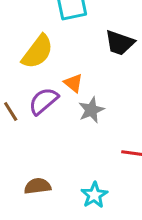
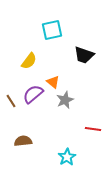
yellow semicircle: (38, 52) -> (29, 61), size x0.7
brown semicircle: (38, 186) -> (23, 141), moved

